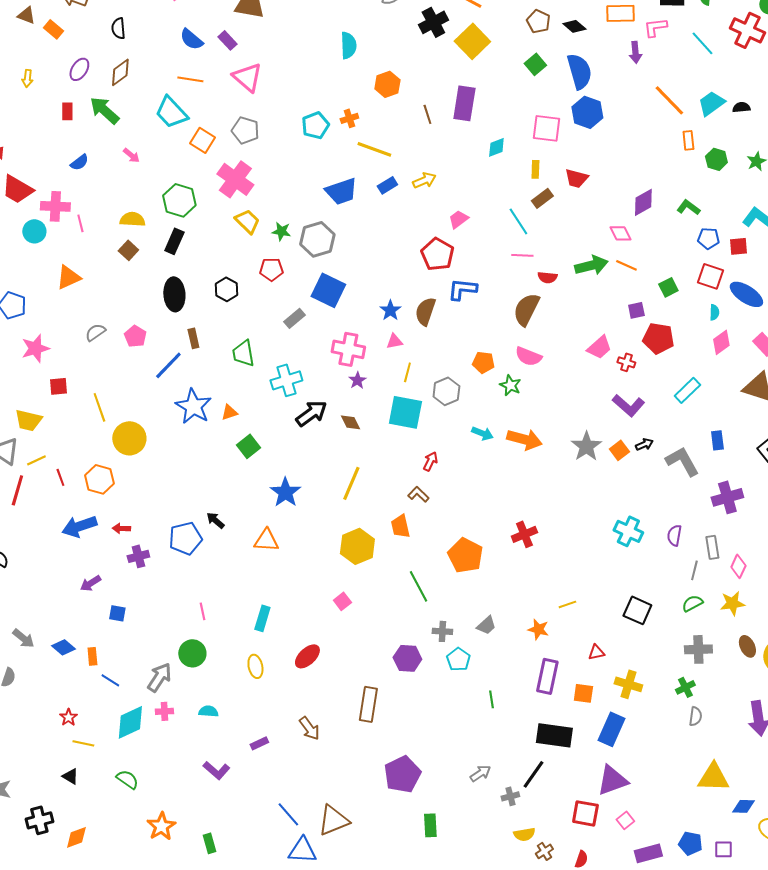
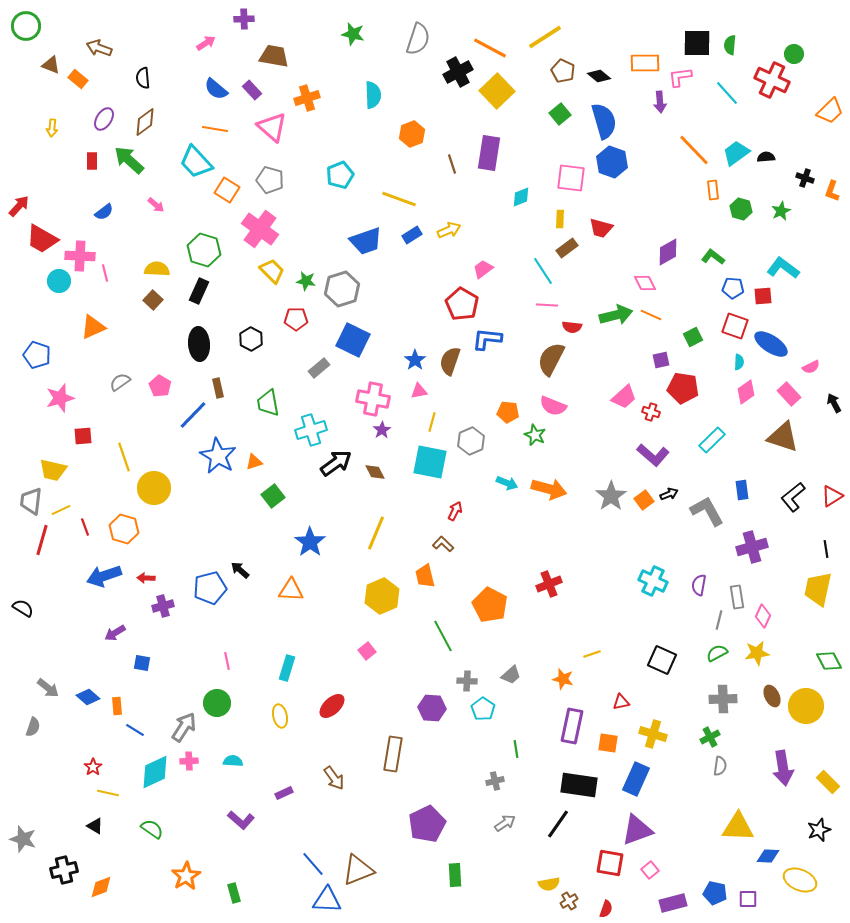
orange cross: (349, 118) -> (307, 98), moved, size x1.4
gray cross: (510, 796) -> (495, 781), moved

